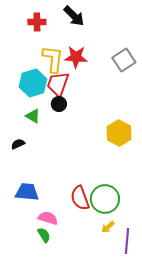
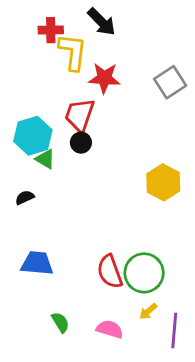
yellow L-shape: (53, 59) -> (73, 52), moved
cyan hexagon: (33, 83) -> (33, 136), moved
pink semicircle: (48, 218) -> (110, 329), moved

